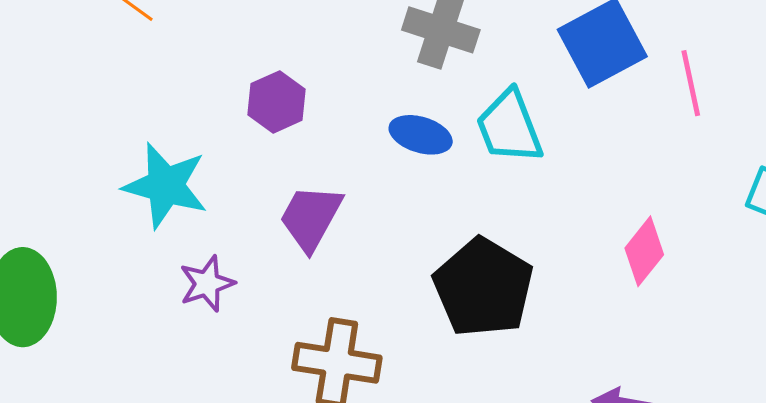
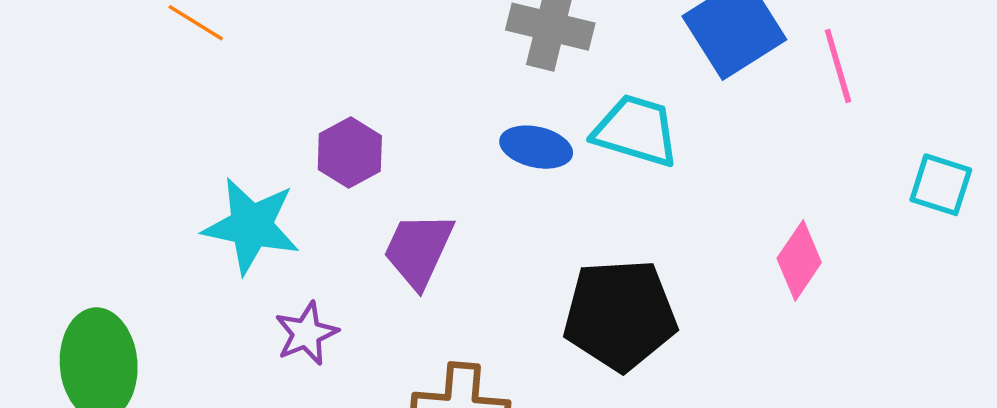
purple hexagon: (276, 102) -> (350, 153), moved
cyan trapezoid: (509, 127) -> (636, 131), turned 132
black pentagon: (483, 287) -> (620, 315), turned -30

